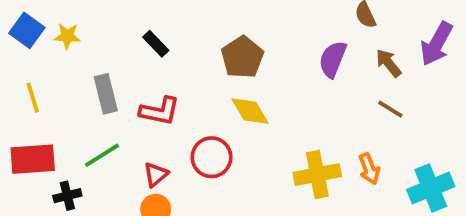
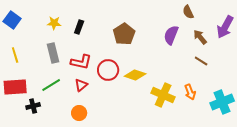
yellow star: (67, 36) -> (54, 23), moved
black rectangle: (156, 44) -> (79, 27), turned 64
yellow diamond: (250, 111) -> (135, 75), moved, turned -40
red circle: (212, 157) -> (108, 70), moved
red triangle: (156, 175) -> (81, 85), moved
yellow cross: (317, 175) -> (163, 95), turned 35

